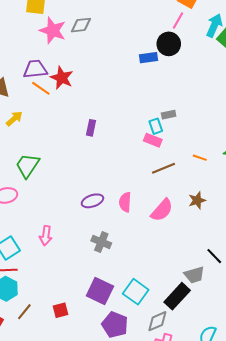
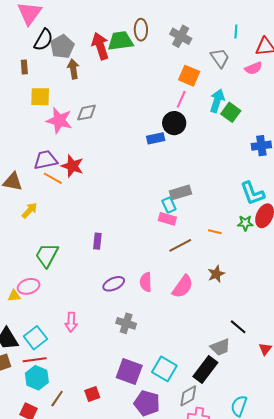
gray rectangle: (169, 115) -> (180, 192), size x1.5
purple rectangle: (91, 128) -> (97, 241), moved

